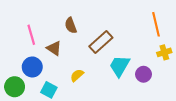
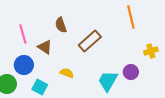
orange line: (156, 24) -> (131, 17), moved
cyan trapezoid: (120, 66) -> (108, 81), moved
yellow semicircle: (77, 75) -> (67, 73), turned 64

